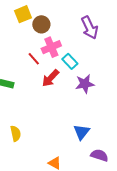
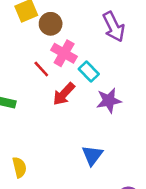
pink cross: (51, 47) -> (64, 53), turned -36
blue triangle: (82, 132) -> (92, 155), moved

